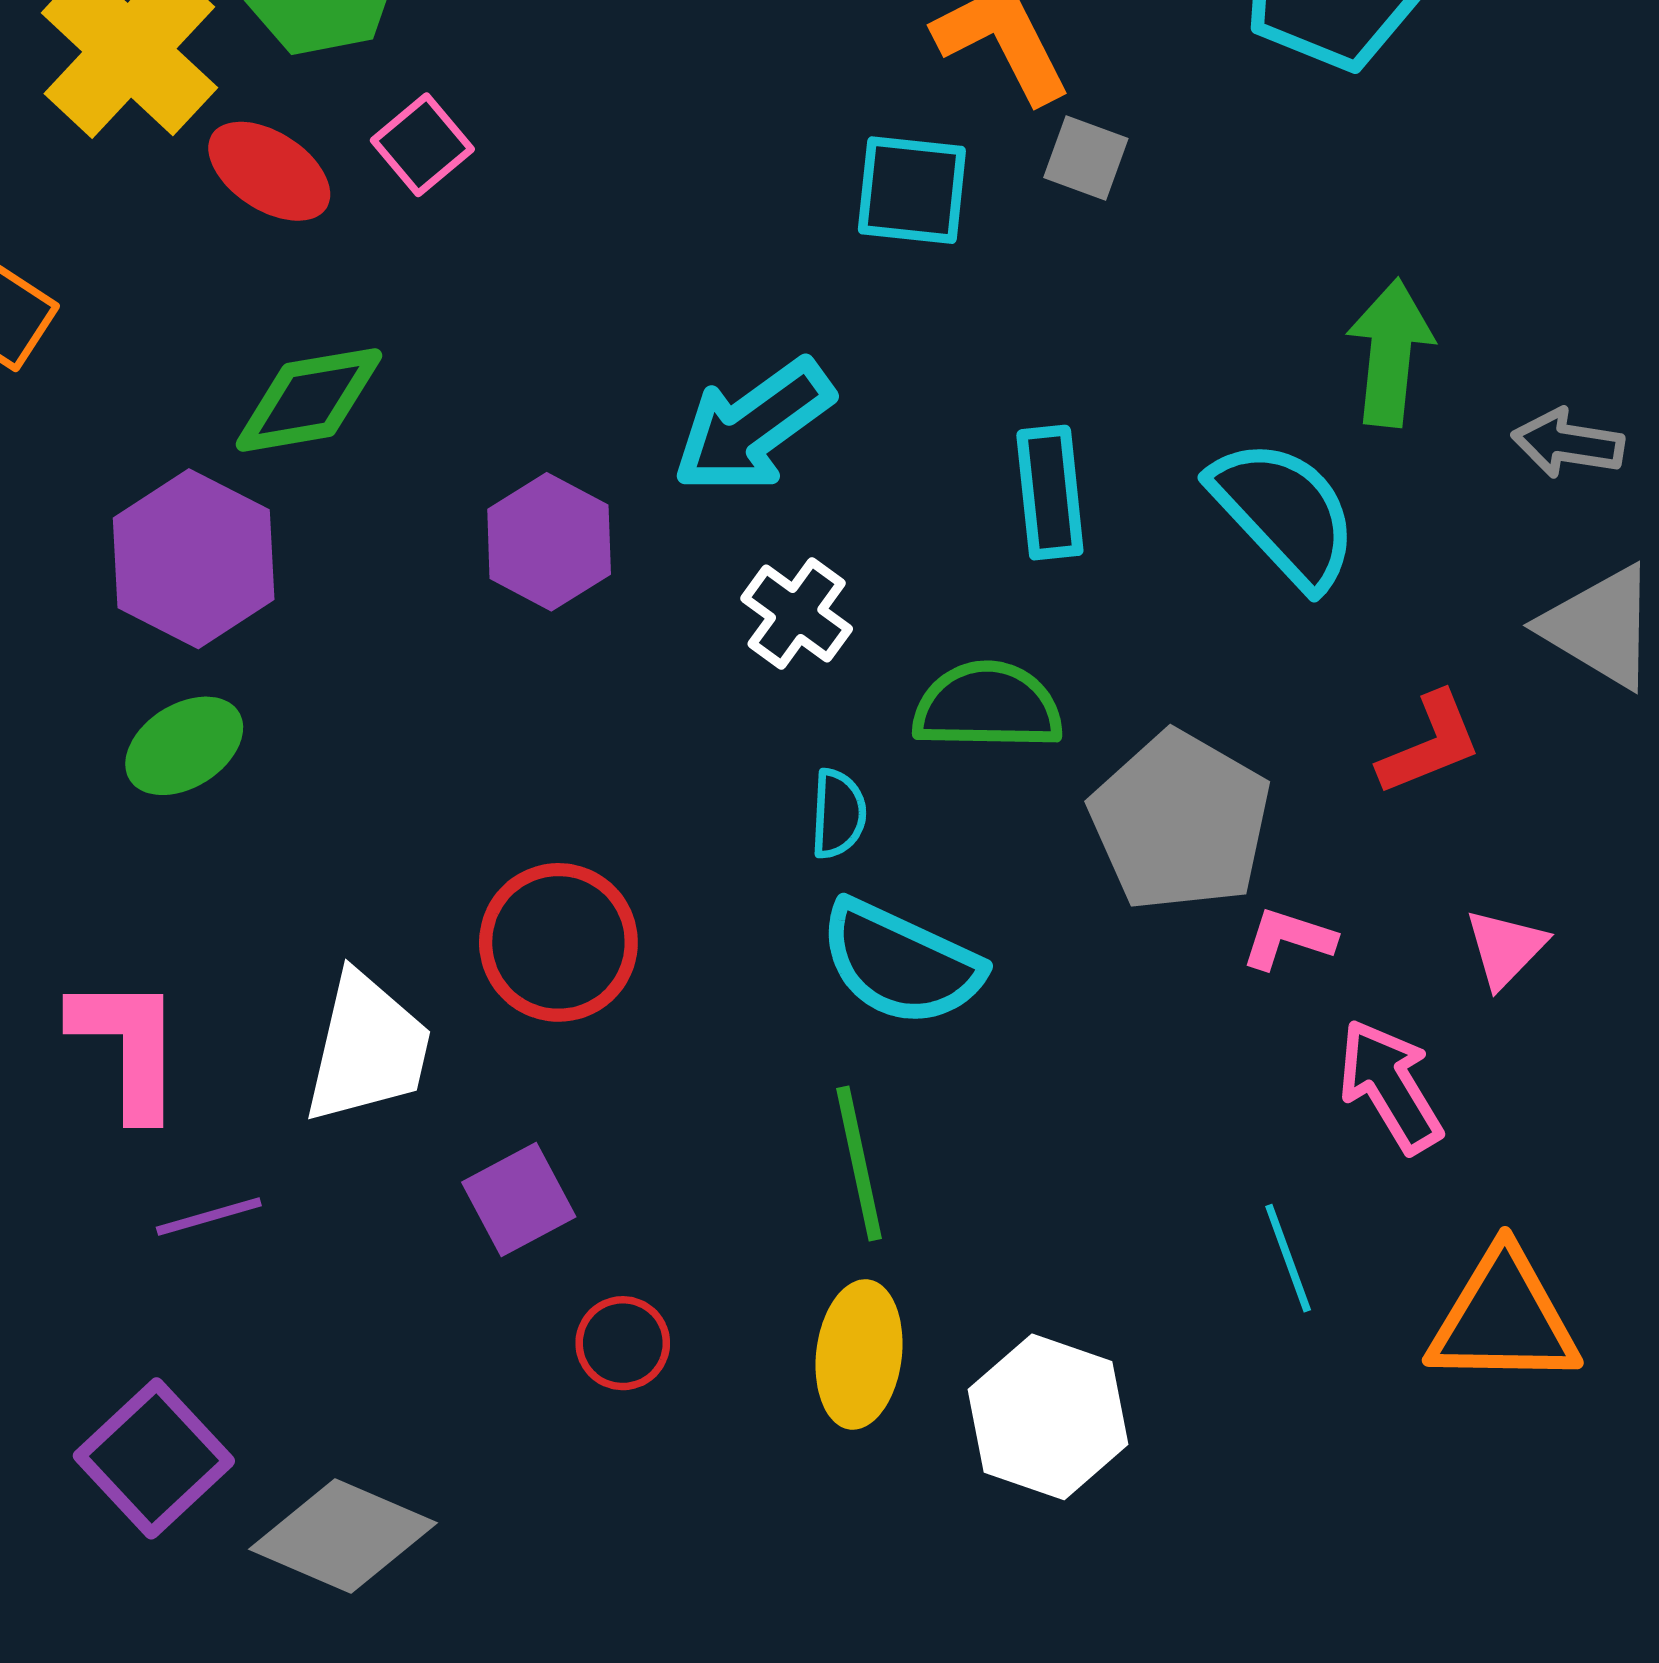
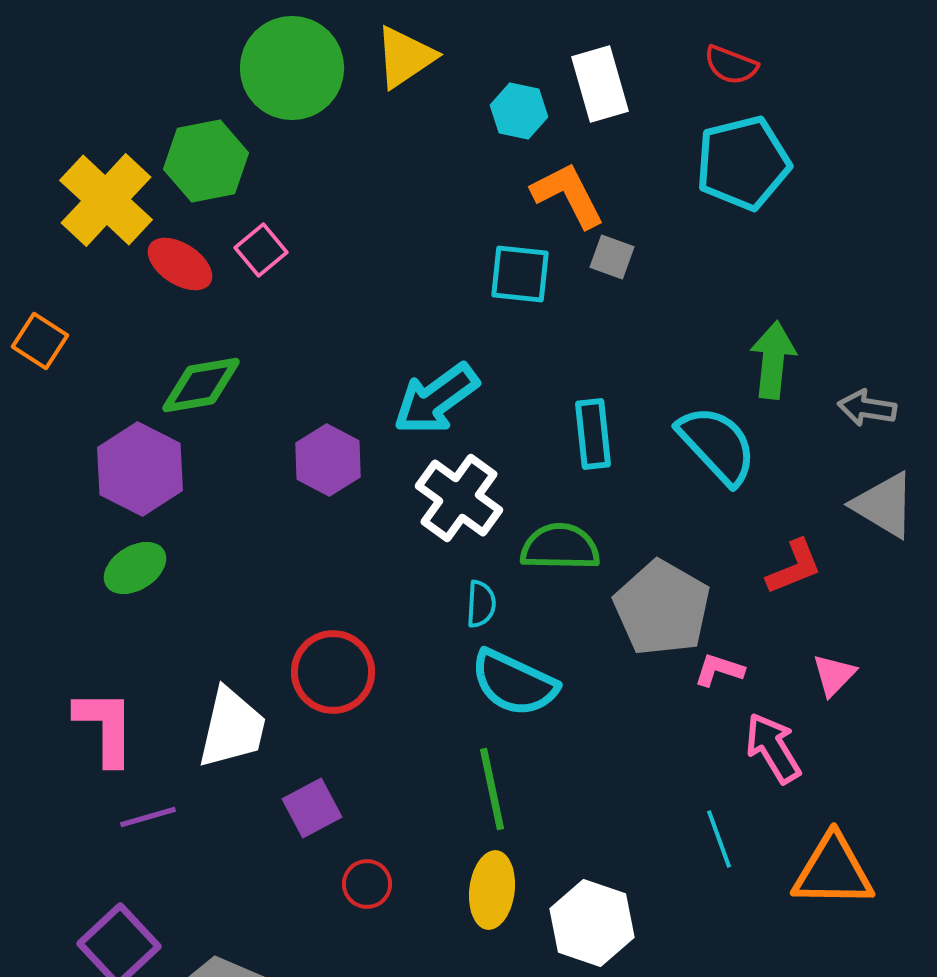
white cross: (797, 614) -> (459, 498), size x1.5

